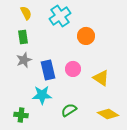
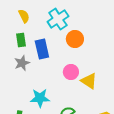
orange circle: (86, 36) -> (75, 39), moved
blue rectangle: (48, 70) -> (42, 49), moved
yellow triangle: (101, 78) -> (89, 81), moved

